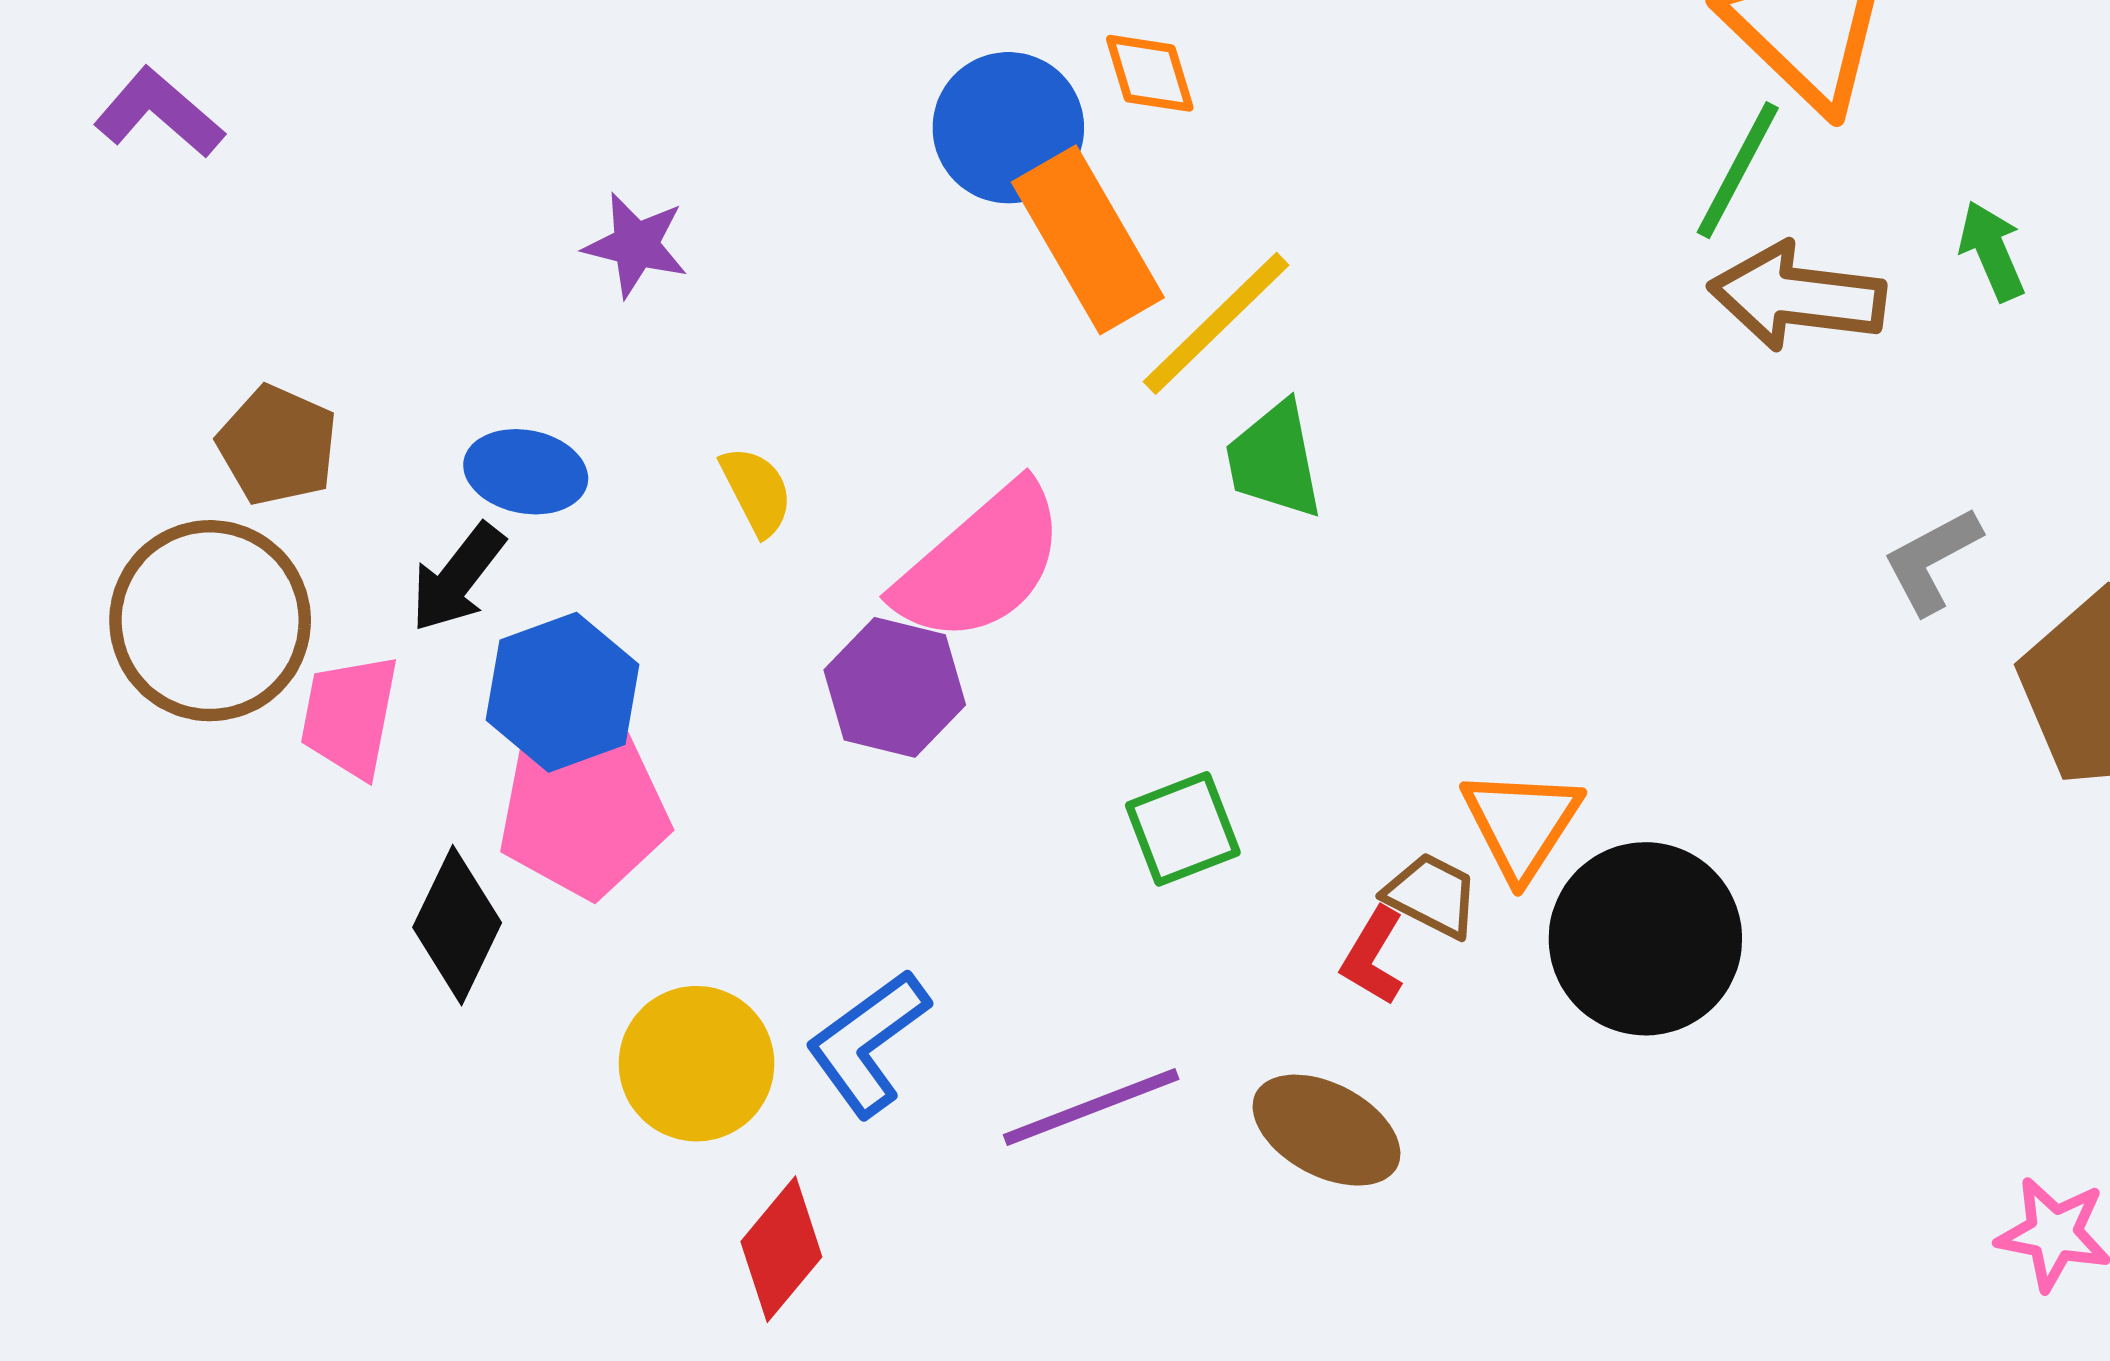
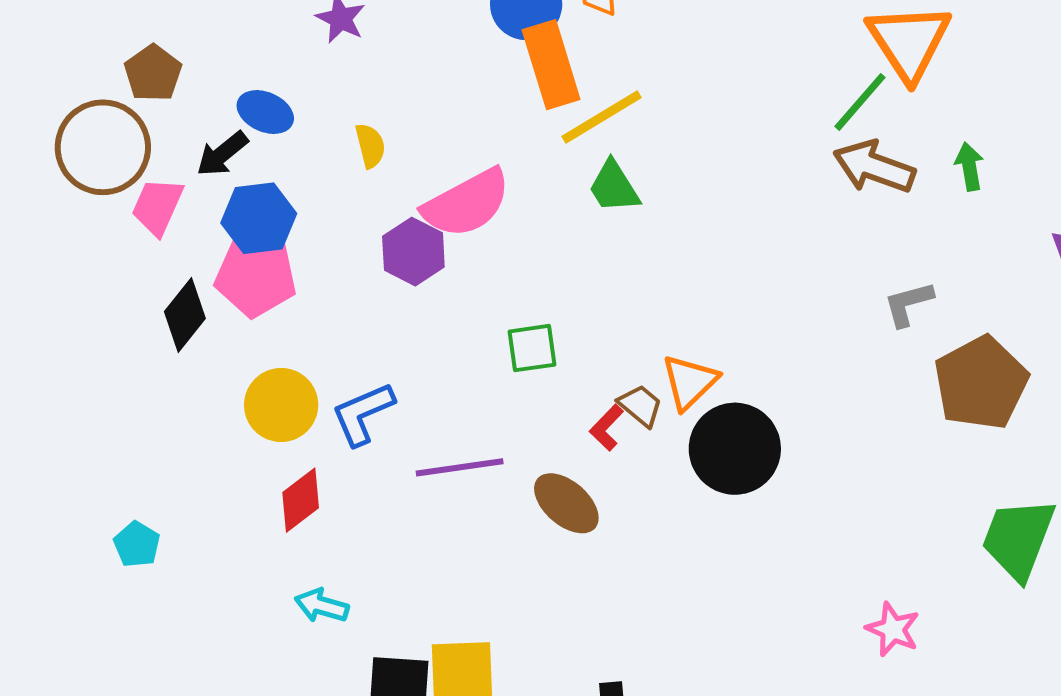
green trapezoid: (1274, 460) -> (614, 187), turned -34

